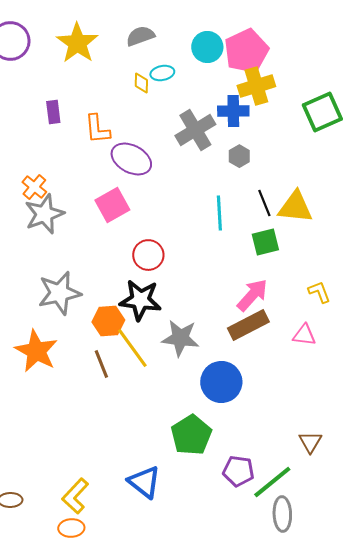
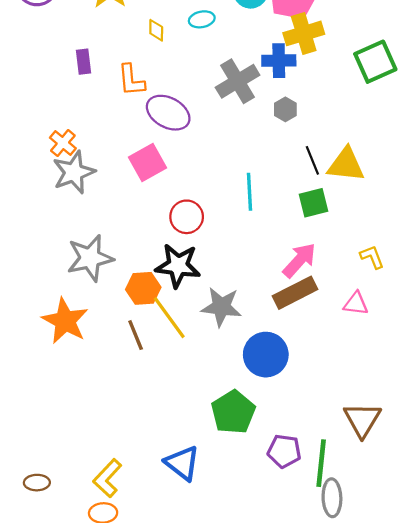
yellow diamond: (141, 83) -> (156, 30), moved
cyan line: (219, 213) -> (250, 192), moved
brown triangle: (310, 442) -> (362, 420), size x1.5
green line: (272, 482) -> (321, 463), turned -45

